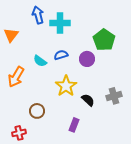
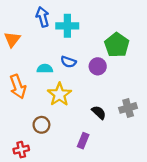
blue semicircle: (61, 55) -> (68, 62), turned -144
cyan semicircle: (40, 61) -> (45, 69), turned 144
orange arrow: (16, 77) -> (18, 87), turned -50
yellow star: (66, 86) -> (59, 94), moved

